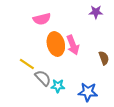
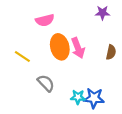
brown semicircle: (104, 58) -> (111, 52), moved, turned 32
yellow line: (27, 64) -> (22, 56), moved
cyan star: (58, 86) -> (78, 97), moved

